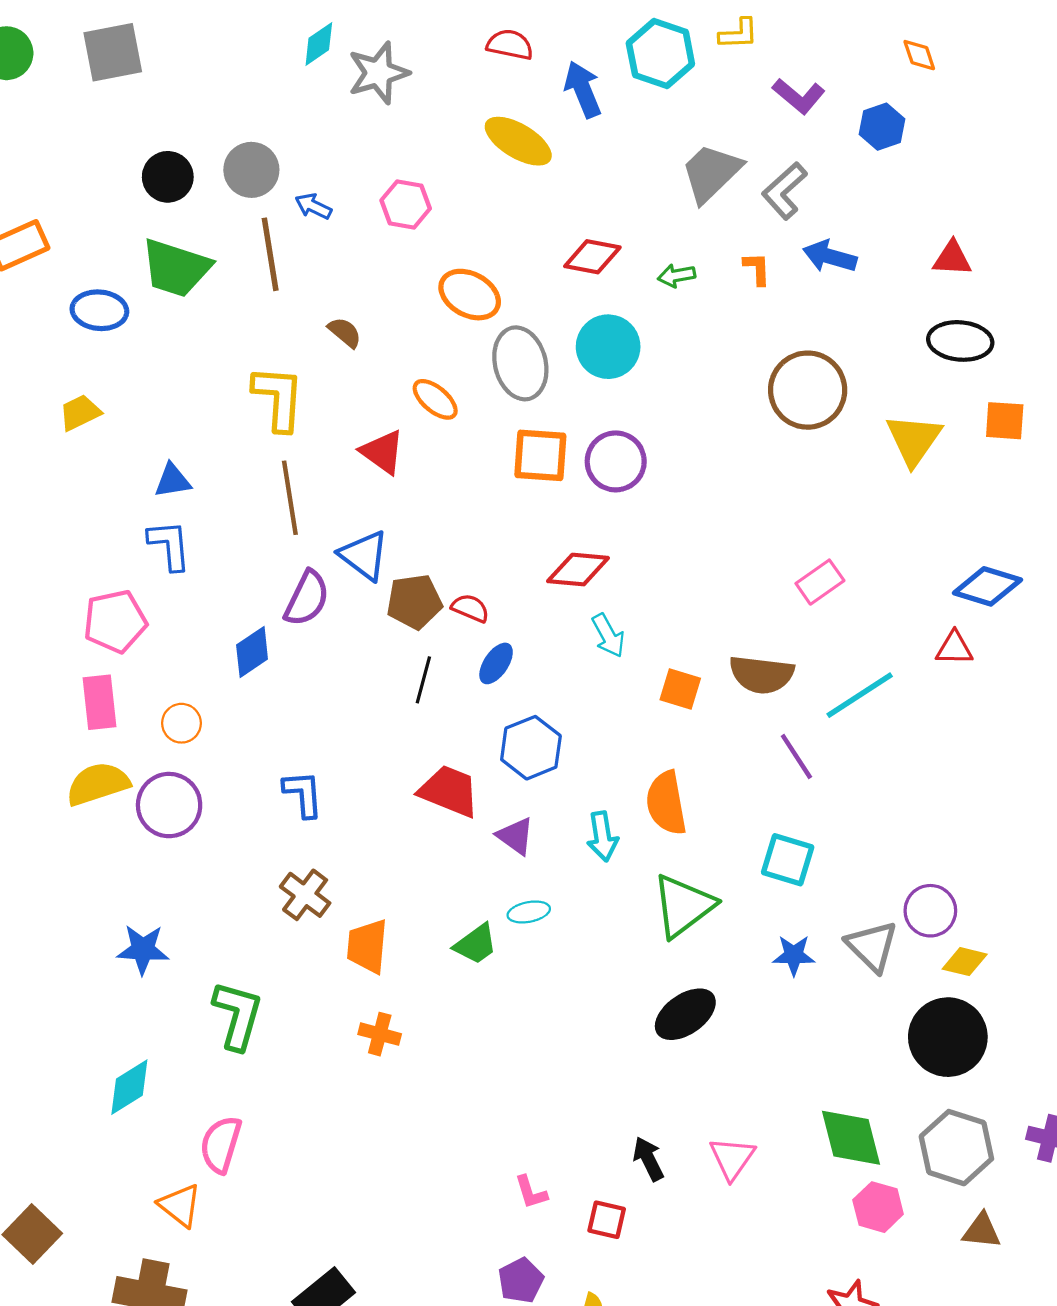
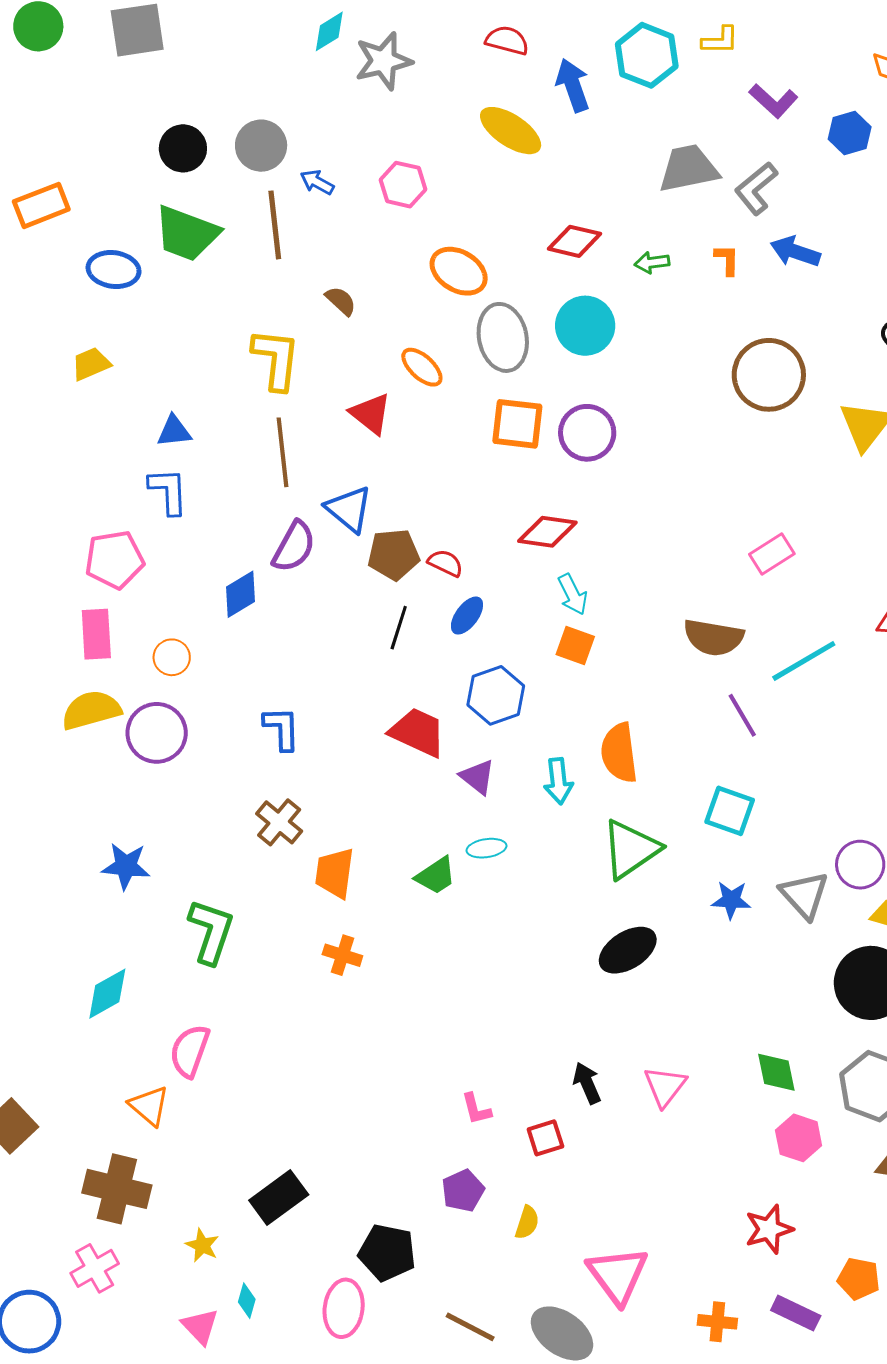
gray trapezoid: (711, 173) -> (689, 169), turned 30
orange square: (680, 689) -> (575, 646), moved
green diamond: (851, 1138) -> (776, 1072), size x0.7
red square: (607, 1220) -> (545, 1138), turned -33

